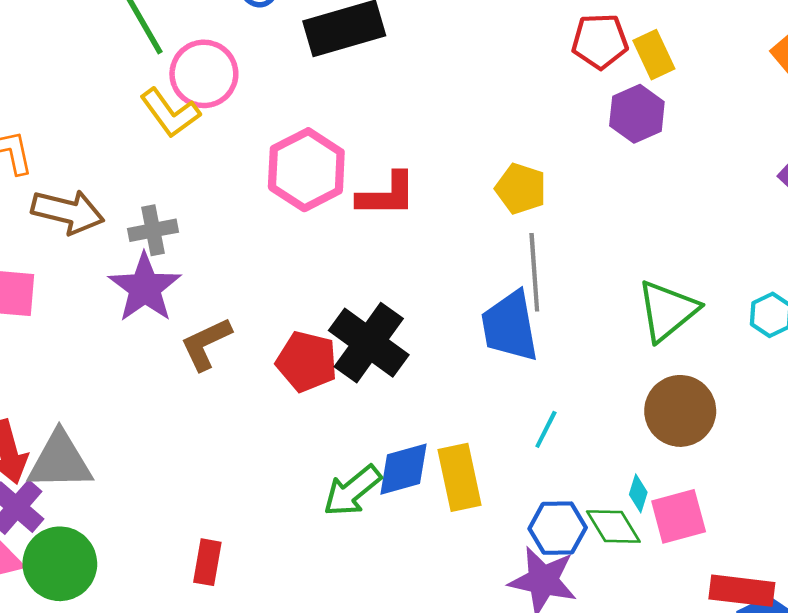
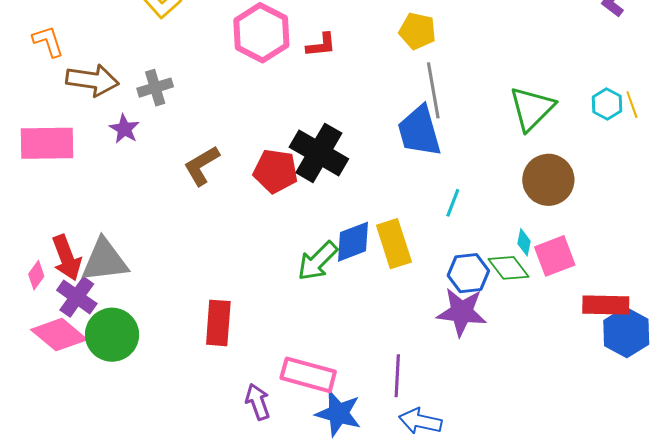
red L-shape: (387, 195) -> (321, 45), size x0.7
purple star: (145, 288) -> (124, 129), moved, size x0.6
red rectangle: (207, 562) -> (218, 323), size x1.4

